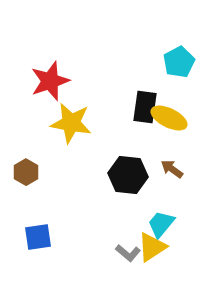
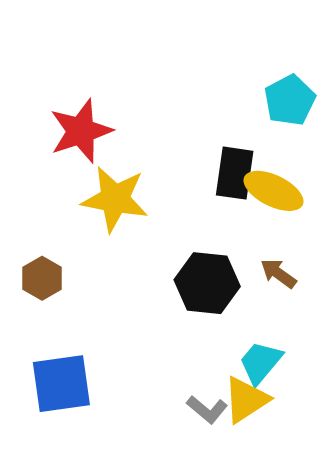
blue square: (38, 237) -> (61, 384), size x1.4

